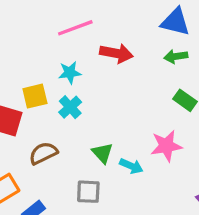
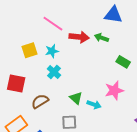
pink line: (75, 28) -> (53, 24), turned 60
green arrow: (176, 56) -> (101, 38), moved, turned 32
yellow square: (35, 96) -> (30, 50), moved

